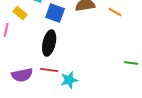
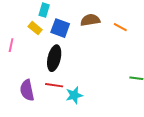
yellow rectangle: (20, 13) -> (35, 28), moved
purple semicircle: (22, 75) -> (27, 90), turned 90

